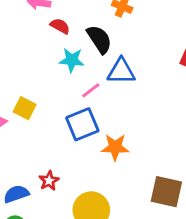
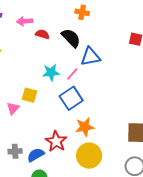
cyan star: (72, 60) -> (51, 72), moved
orange star: (115, 147) -> (85, 127), moved
red star: (49, 181) -> (56, 141), size x1.5

